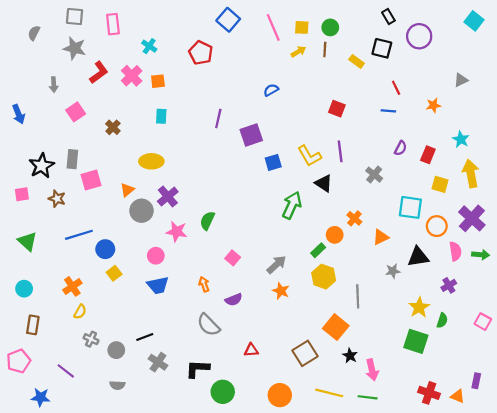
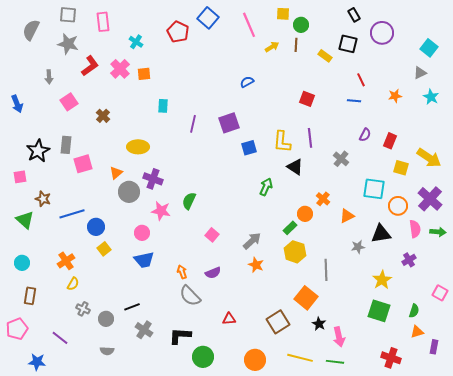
cyan square: (474, 21) -> (429, 48), moved
yellow square: (302, 27) -> (283, 14), moved
gray semicircle: (34, 33) -> (31, 30), size x1.5
red pentagon: (201, 53) -> (178, 32), moved
cyan rectangle: (161, 116) -> (163, 106), moved
purple line: (218, 119) -> (193, 124), moved
cyan star: (461, 139) -> (431, 97), moved
yellow L-shape: (309, 156) -> (282, 142), turned 35
yellow arrow: (471, 173) -> (429, 158), turned 135
purple cross: (168, 196) -> (153, 179), turned -30
brown star: (57, 199) -> (43, 199), moved
green arrow: (292, 205) -> (266, 187), size x0.7
orange arrow: (204, 284) -> (182, 272), moved
green semicircle: (442, 320) -> (414, 311), moved
orange triangle: (458, 396) -> (417, 332), moved, turned -40

